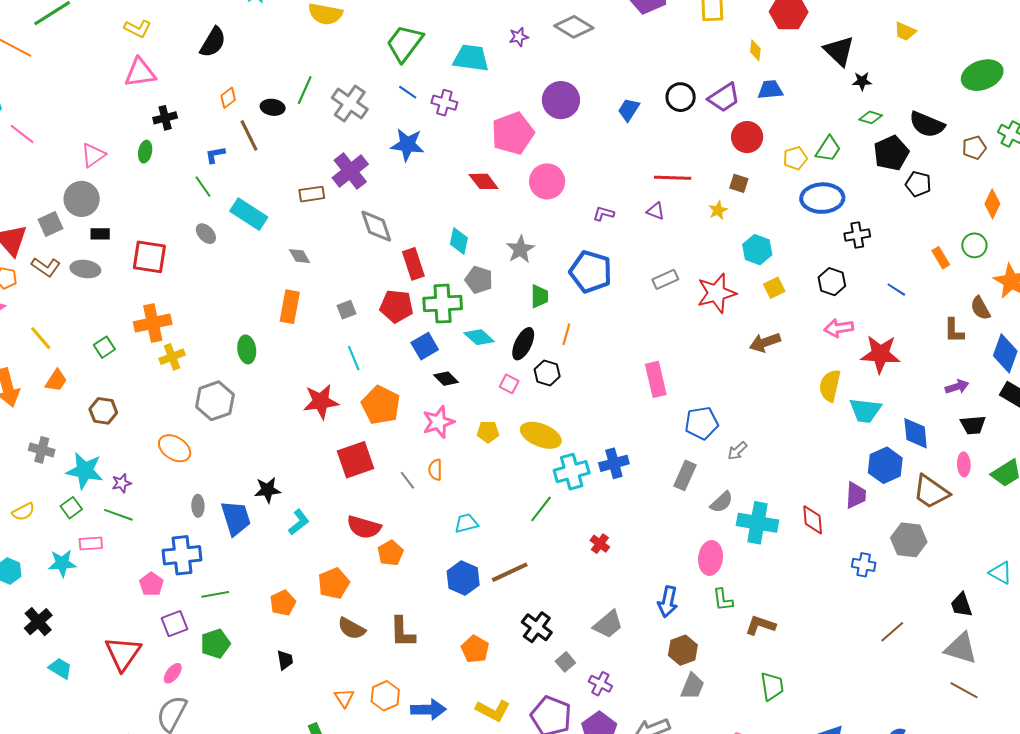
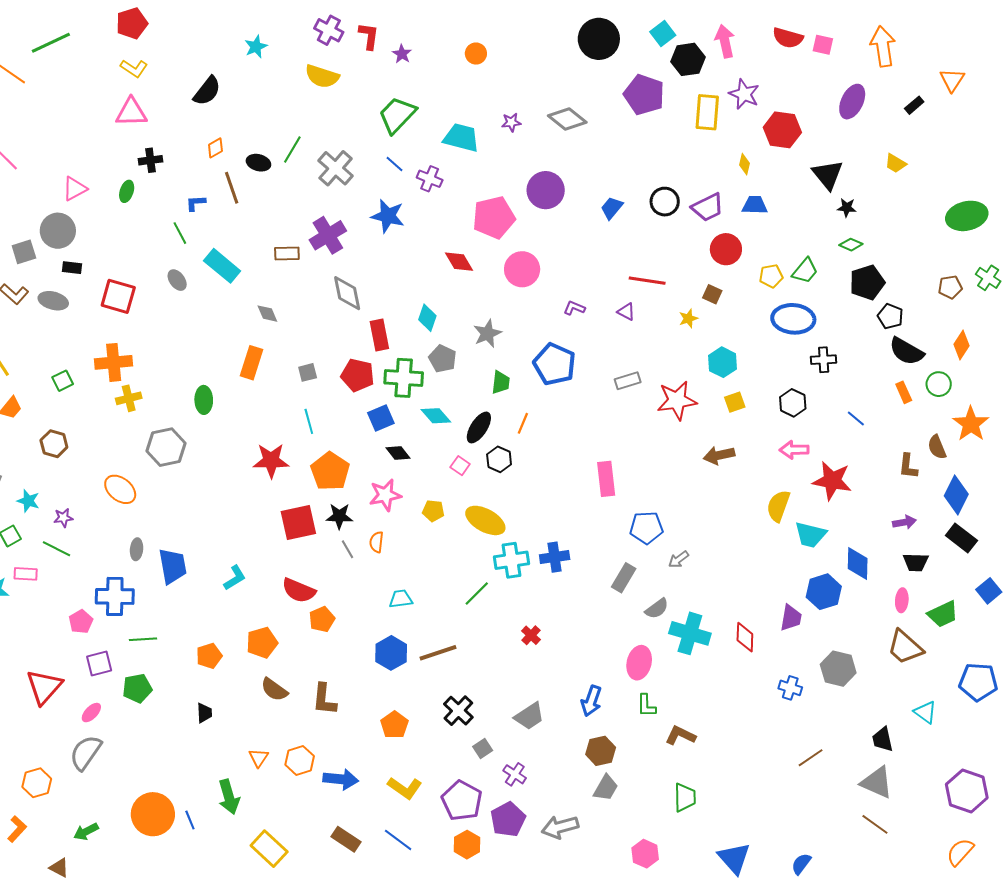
black semicircle: (927, 124) -> (906, 351), moved
cyan star: (85, 471) -> (28, 501), size x0.6
black star: (268, 490) -> (339, 516), moved
brown trapezoid: (931, 492) -> (905, 647), moved

